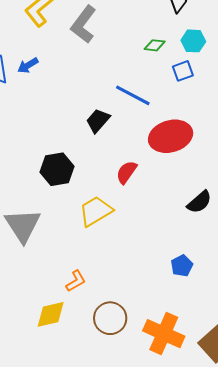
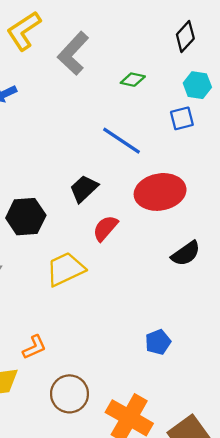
green diamond: (155, 45) -> (133, 80), moved
black trapezoid: (98, 121) -> (84, 189), moved
black semicircle: (199, 202) -> (186, 254), moved

